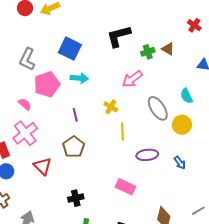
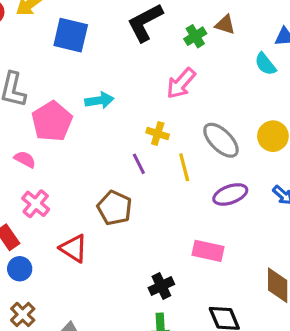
blue square: (70, 49) -> (71, 35), moved
cyan semicircle: (186, 96) -> (265, 64), moved
gray ellipse: (158, 108) -> (221, 140), moved
purple line: (75, 115) -> (139, 164), moved
pink cross: (25, 133) -> (36, 204), size x0.7
black cross: (76, 198) -> (161, 286), moved

